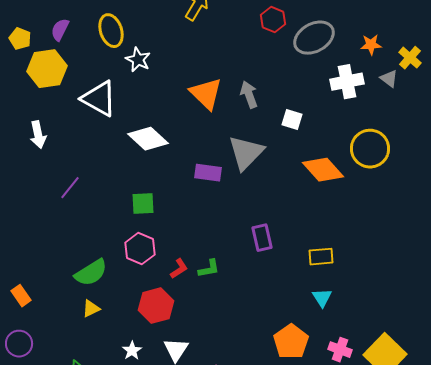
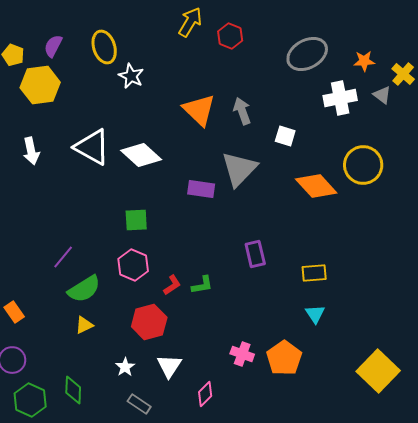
red hexagon: (273, 20) -> (230, 36), moved
white triangle: (99, 99) -> (92, 147), moved
purple line: (70, 188) -> (63, 257), moved
pink cross: (340, 350) -> (242, 354), moved

